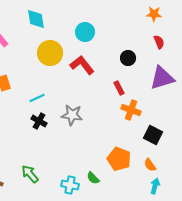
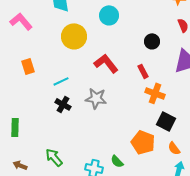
red L-shape: (82, 65) -> (106, 63), moved
black square: (153, 135) -> (166, 121), moved

